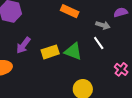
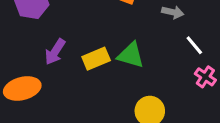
white line: (99, 43) -> (194, 45), moved

